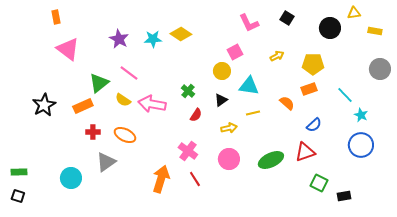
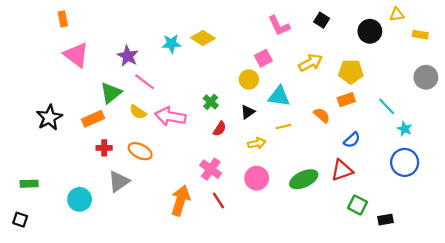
purple star: (119, 39) -> (128, 56), moved
yellow arrow: (277, 56) -> (310, 63), size x1.5
green rectangle: (19, 172) -> (29, 184), moved

